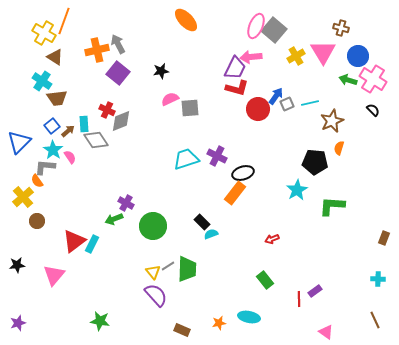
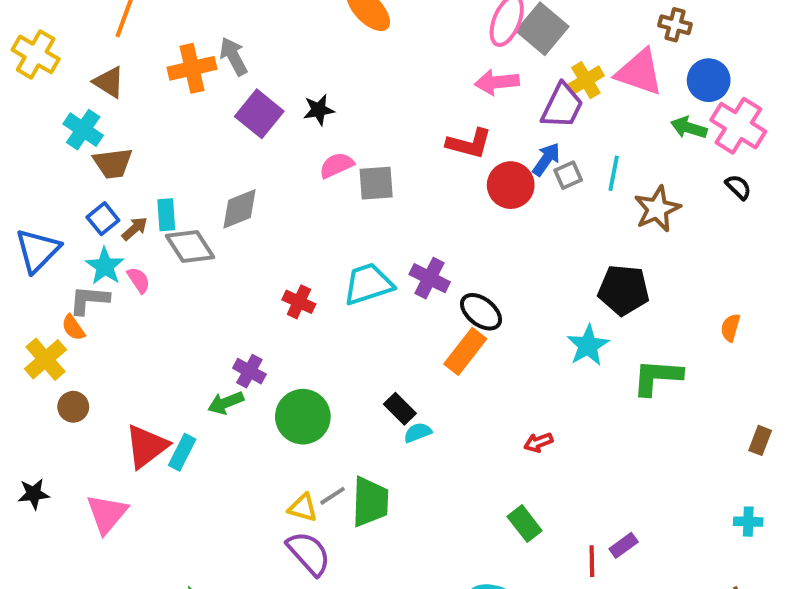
yellow cross: (44, 33) -> (36, 54), moved
pink triangle: (323, 52) -> (639, 72), turned -40
purple trapezoid: (235, 68) -> (562, 106), moved
purple square: (118, 73) -> (259, 114), moved
cyan line: (310, 103) -> (614, 173), turned -66
red cross: (107, 110) -> (299, 302), moved
orange semicircle: (339, 148) -> (730, 328), moved
black ellipse: (243, 173) -> (481, 312), turned 55
yellow triangle: (153, 272) -> (303, 508), turned -35

